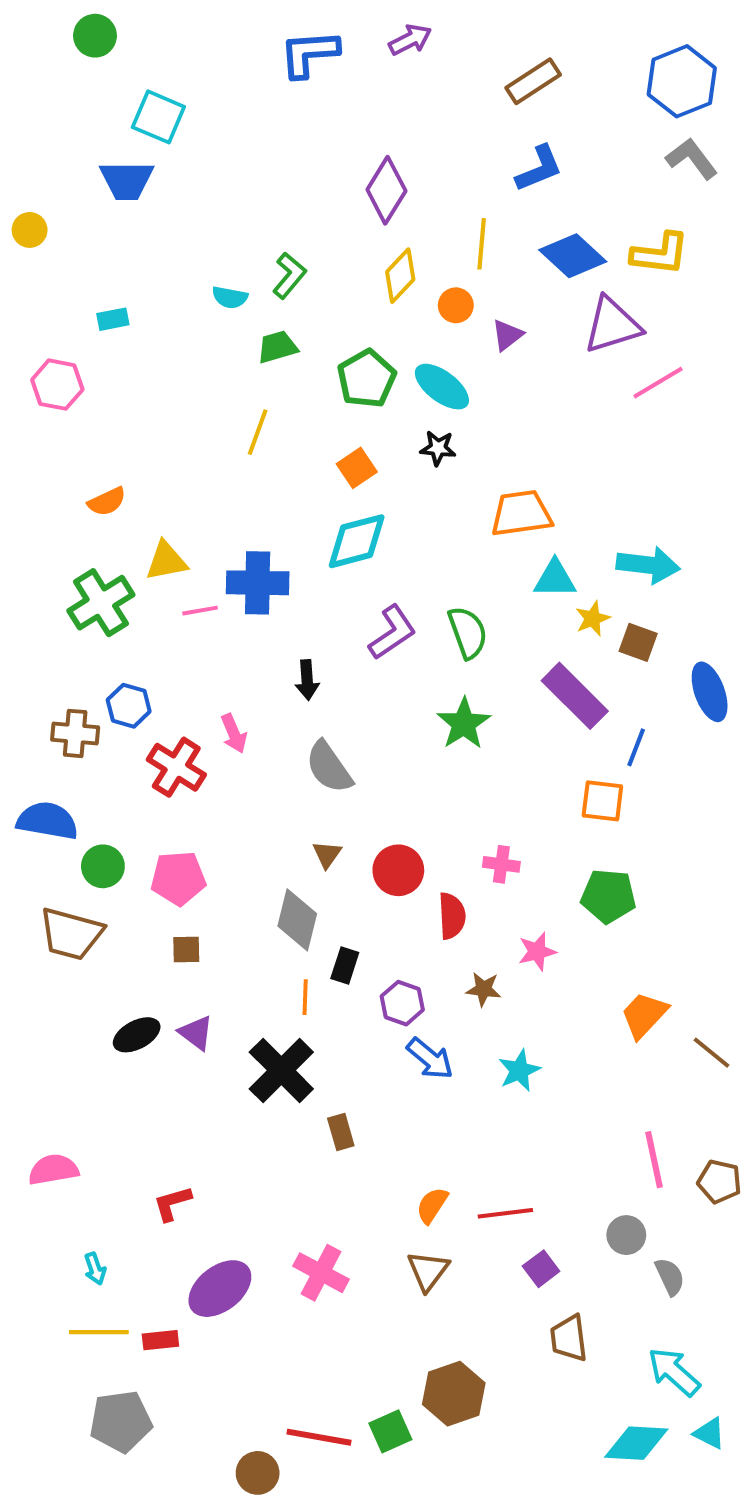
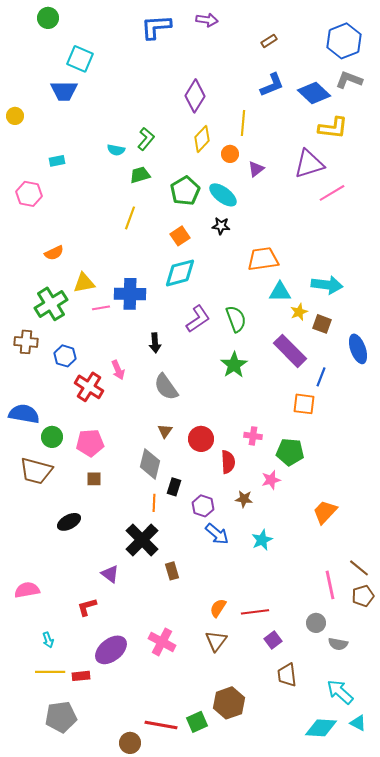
purple arrow: (410, 40) -> (207, 20), turned 35
brown rectangle: (533, 81) -> (269, 41), size x0.6
gray L-shape: (692, 159) -> (349, 80), turned -32
blue diamond: (573, 256) -> (314, 93), moved
brown cross: (75, 733) -> (26, 342), moved
green pentagon: (608, 896) -> (290, 452), moved
purple triangle: (196, 1033) -> (110, 574), moved
brown line: (712, 1053) -> (359, 568), moved
brown pentagon: (719, 1182) -> (363, 596), turned -30
gray semicircle: (670, 1277) -> (338, 644), turned 126

